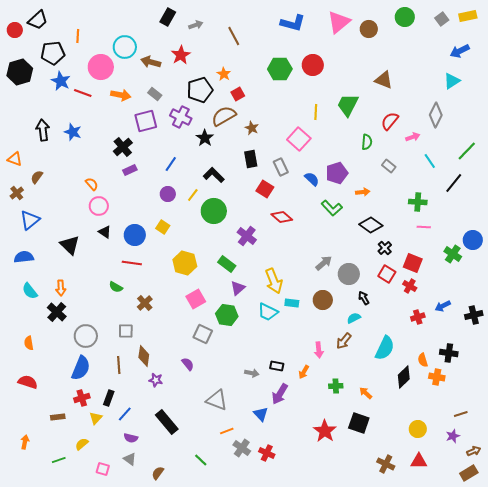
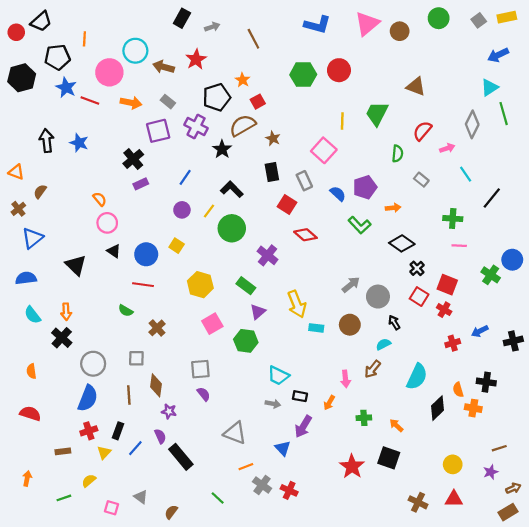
green line: (467, 151) -> (504, 114), moved, turned -60
cyan trapezoid: (268, 312) -> (278, 376), moved
gray square: (203, 334) -> (200, 369), moved, turned -30
purple semicircle: (131, 438) -> (160, 436), moved, turned -128

